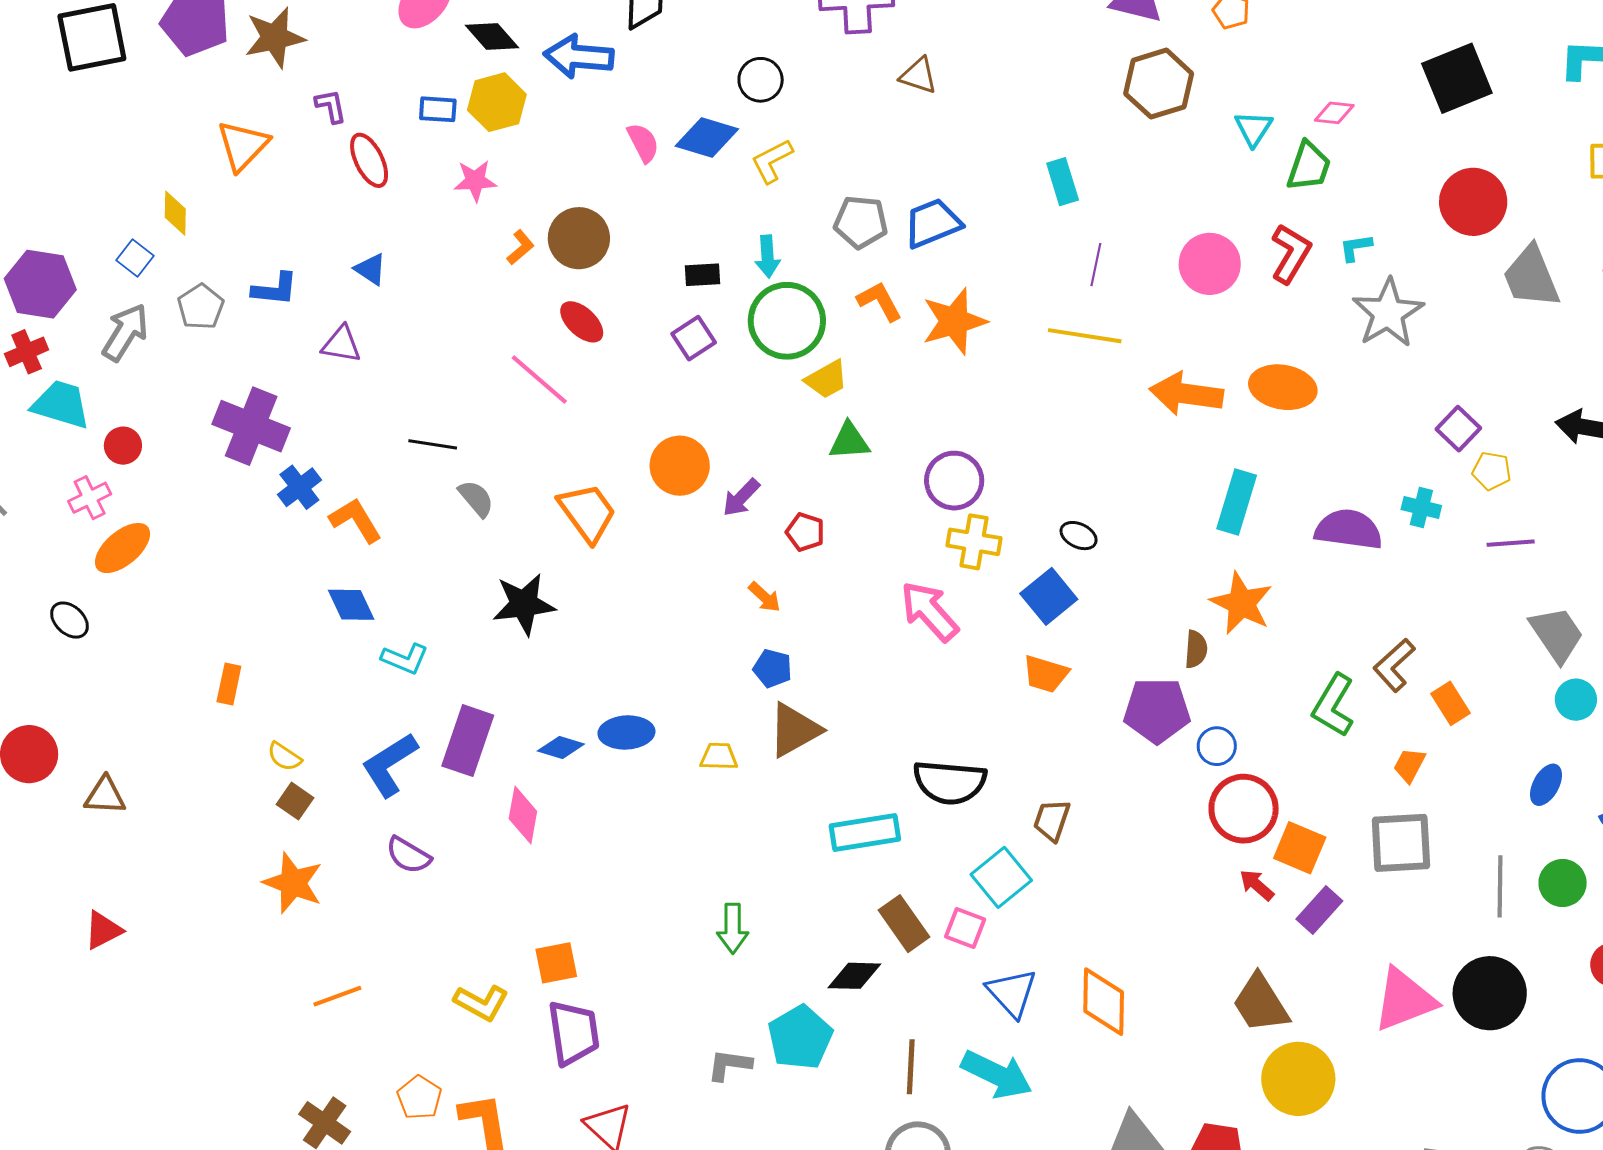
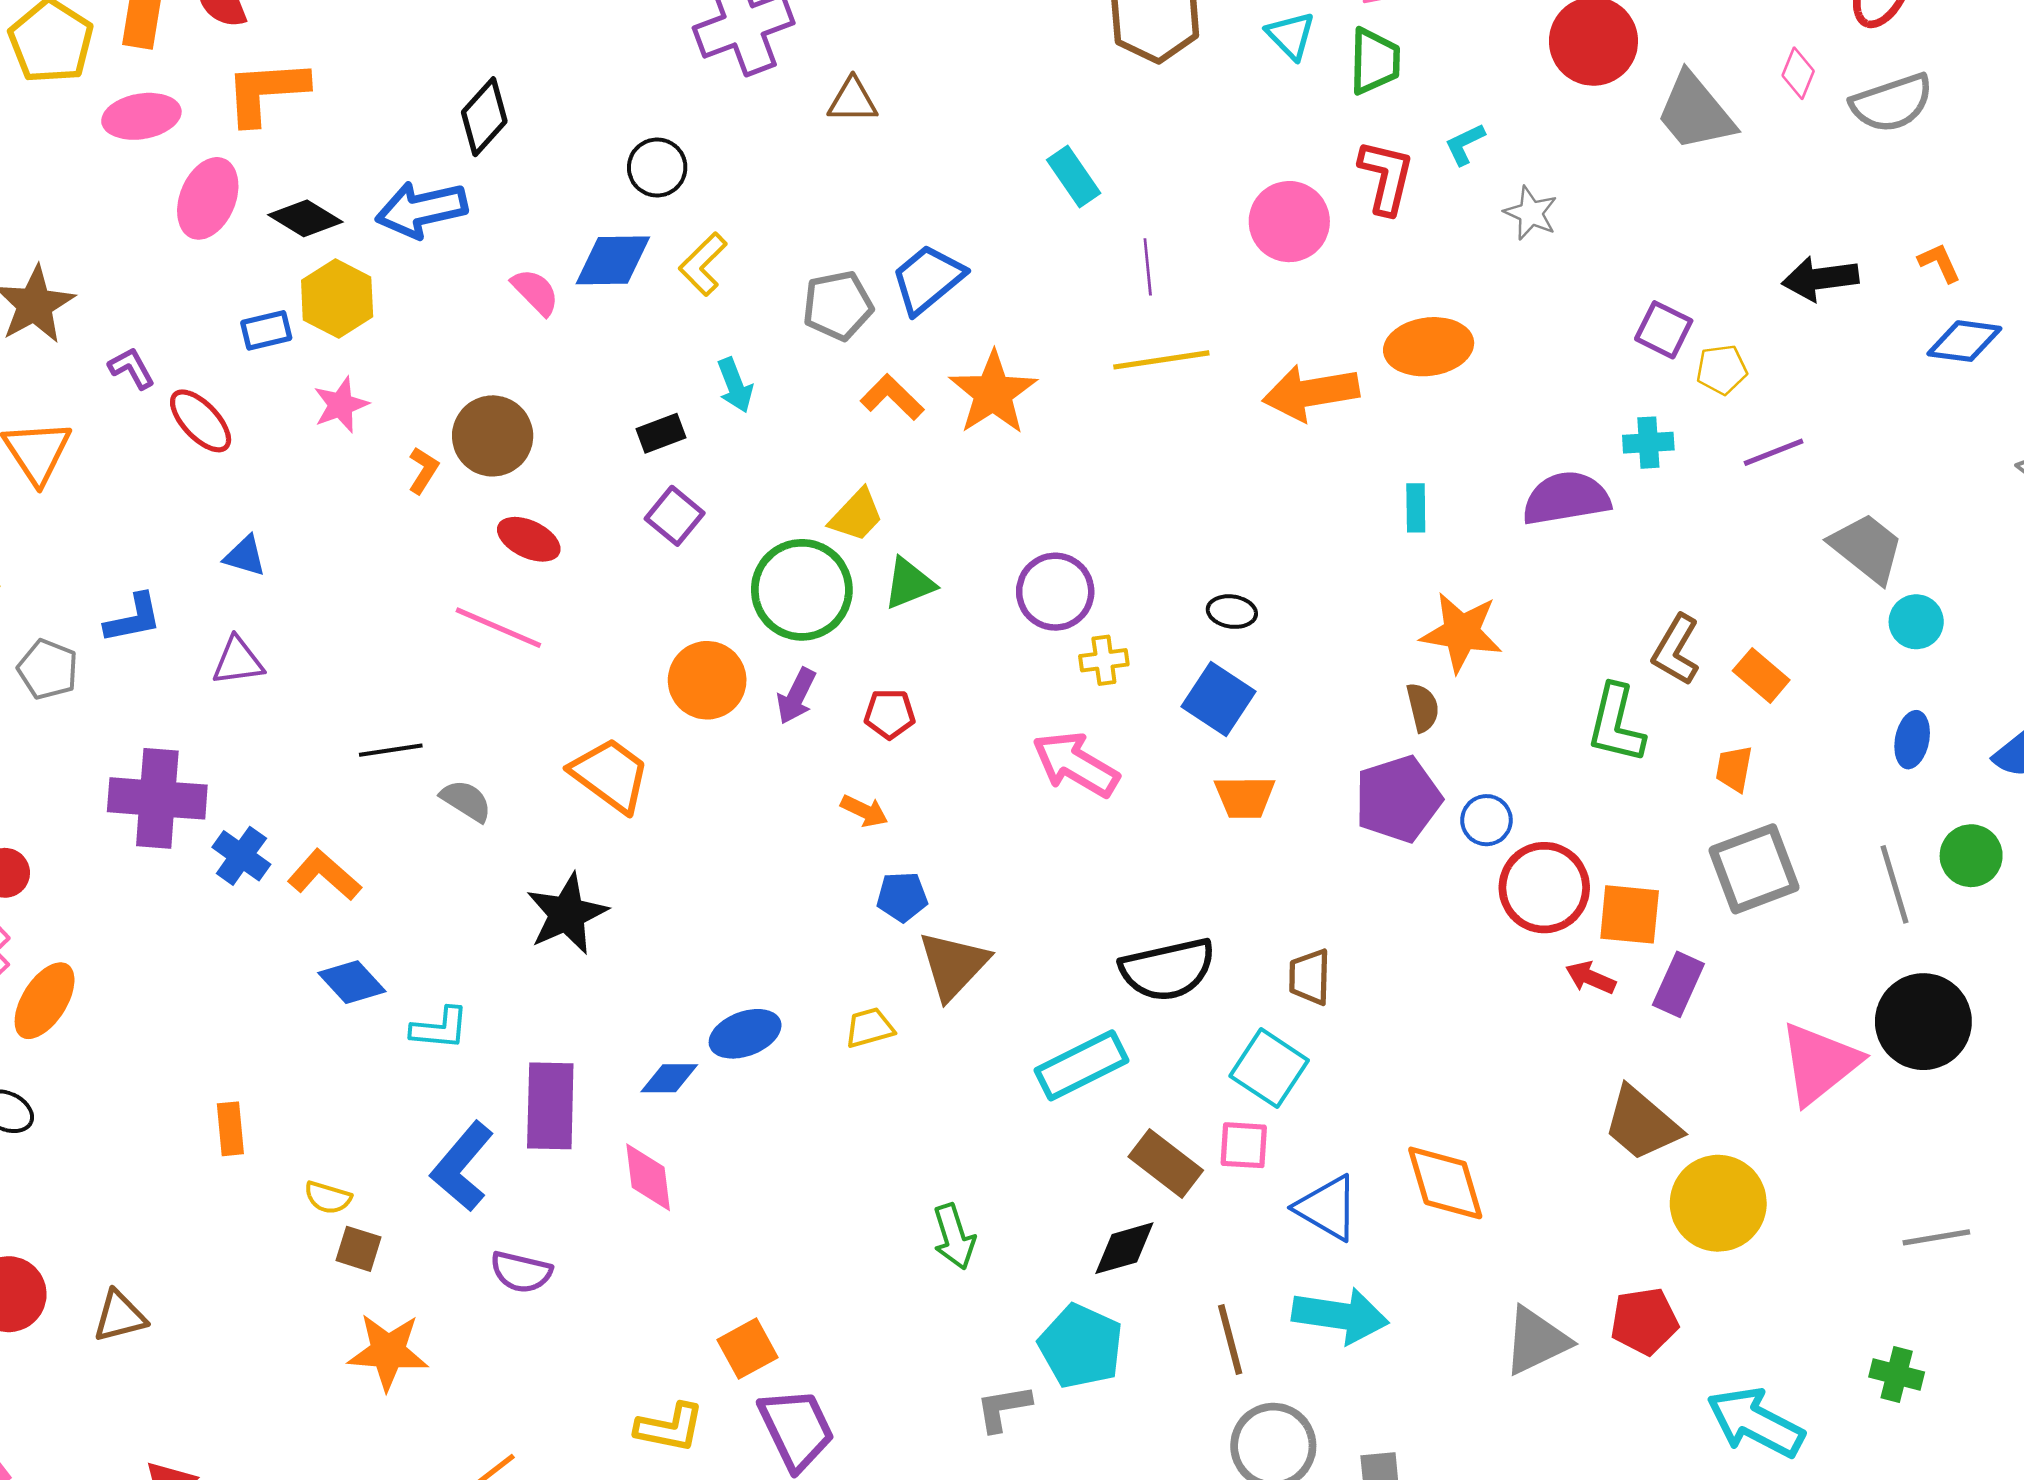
gray star: (1388, 313) -> (1531, 213), size x0.6
green circle: (787, 321) -> (802, 590), moved
cyan rectangle: (1237, 502) -> (1416, 508), size x0.6
yellow cross: (974, 542) -> (1104, 660), size x0.7

